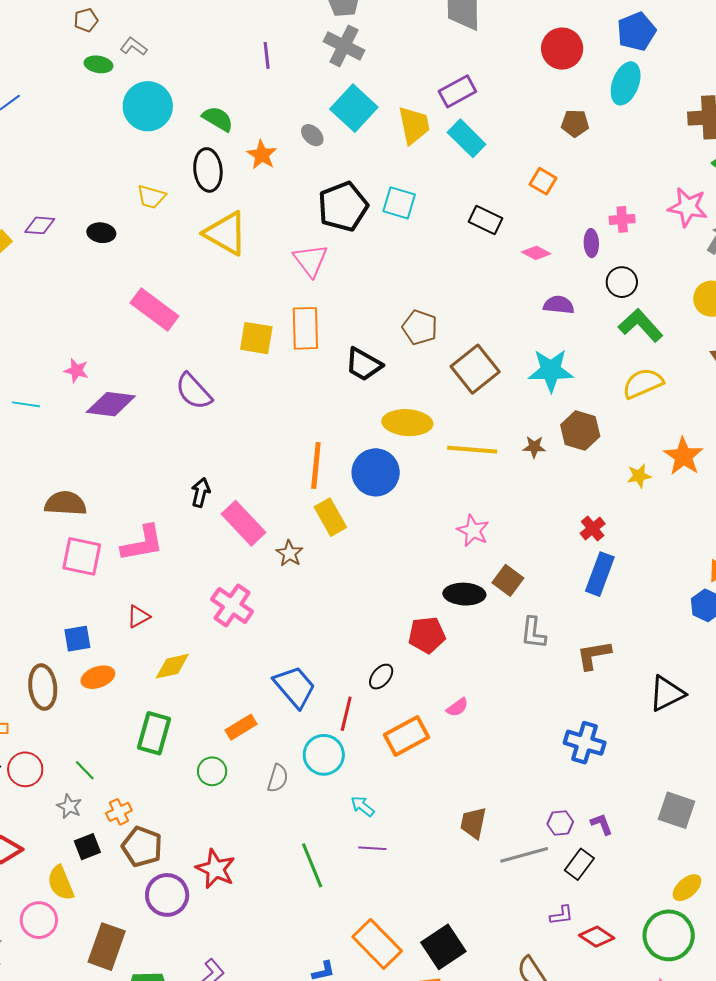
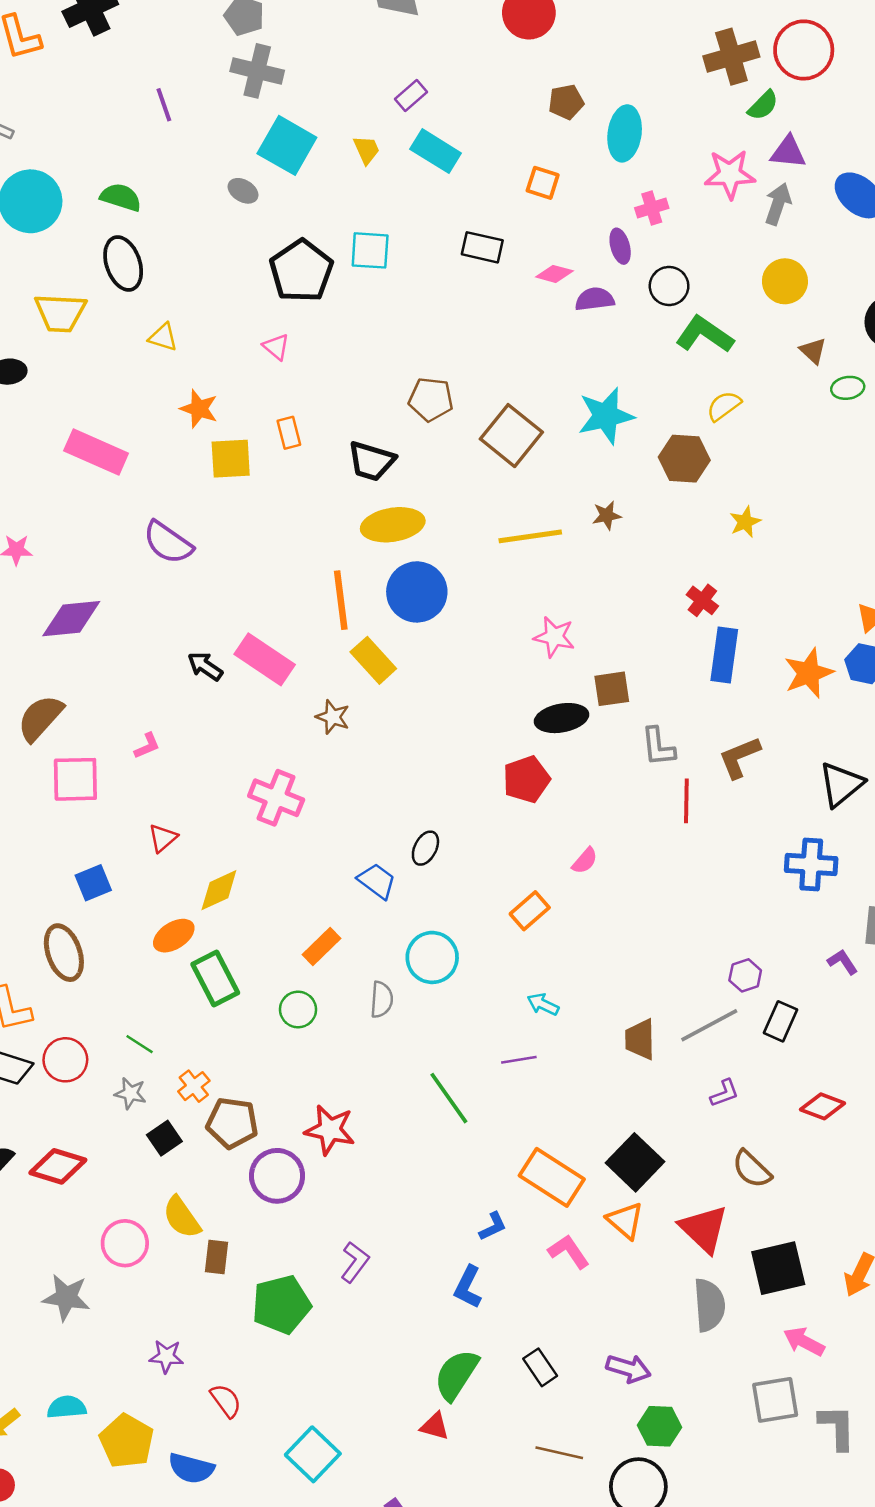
cyan ellipse: (626, 83) -> (625, 133), moved
purple rectangle: (457, 91) -> (411, 95), size x0.7
yellow trapezoid: (414, 125) -> (366, 150), size x0.6
orange star: (262, 155) -> (199, 409), moved
yellow trapezoid: (151, 197) -> (60, 313), size x1.4
yellow triangle: (226, 233) -> (163, 337), size x0.5
pink triangle: (311, 260) -> (276, 347), size x0.6
purple semicircle: (559, 305) -> (595, 299), moved
orange rectangle: (305, 328) -> (289, 433), size x0.6
yellow semicircle: (643, 383) -> (724, 406), size x0.7
purple diamond: (111, 404) -> (71, 619), moved
yellow ellipse: (407, 423) -> (393, 525), moved
brown hexagon: (580, 431) -> (684, 459), moved
orange star: (683, 456) -> (809, 673), moved, turned 30
black arrow: (201, 492) -> (205, 666), turned -56
brown semicircle: (65, 503) -> (40, 718), turned -39
pink rectangle: (243, 523) -> (265, 659), moved
pink L-shape: (142, 543) -> (147, 746), size x0.5
brown square: (508, 580) -> (612, 689), turned -32
orange ellipse: (98, 677) -> (174, 936), moved
black ellipse: (381, 677) -> (425, 848), moved
blue trapezoid: (295, 687) -> (377, 881), size x0.7
red line: (346, 714) -> (686, 801), moved
green rectangle: (154, 733) -> (215, 979), turned -30
orange rectangle: (407, 736) -> (530, 911), size x0.7
blue cross: (585, 743) -> (811, 865), moved
cyan arrow: (363, 806) -> (543, 1004), moved
brown trapezoid: (473, 823) -> (640, 1039), moved
purple L-shape: (602, 824) -> (843, 962), moved
yellow semicircle: (61, 883) -> (182, 1217), moved
purple L-shape: (561, 915) -> (724, 1093), moved
brown rectangle: (107, 947) -> (217, 1257), size x0.6

